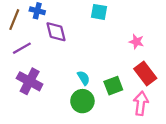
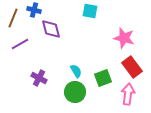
pink star: (136, 42) -> (124, 38), size x1.5
purple cross: (30, 81) -> (39, 78), moved, size x0.7

